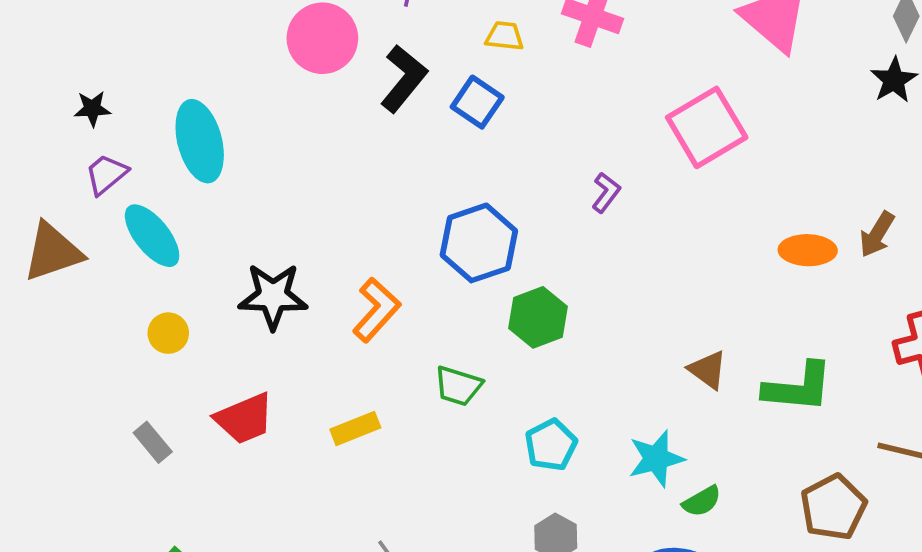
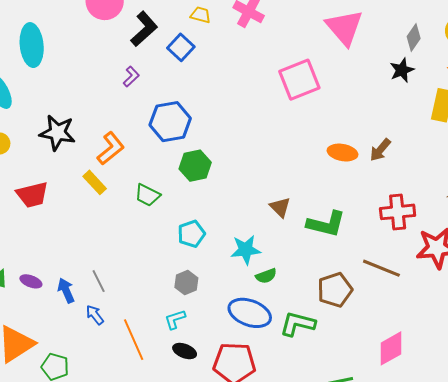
purple L-shape: (606, 193) -> (131, 77), moved
yellow rectangle: (355, 428) -> (95, 182), moved, turned 60

